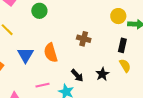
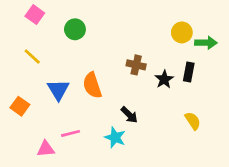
yellow semicircle: (125, 66) -> (193, 121), moved
black star: (102, 74) -> (164, 79), moved
pink line: (43, 85) -> (71, 133), moved

